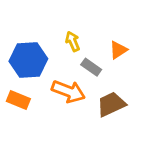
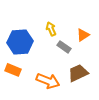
orange arrow: (68, 91) -> (48, 81), moved

